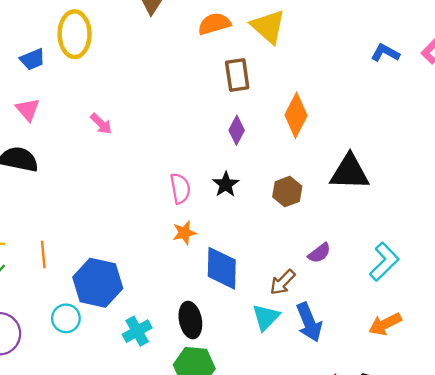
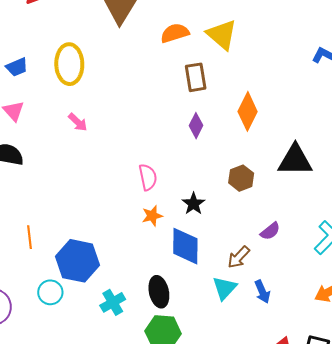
yellow ellipse: (75, 34) -> (69, 64), moved
black star: (226, 184) -> (194, 204), moved
blue arrow: (309, 322) -> (262, 292), size x0.7

